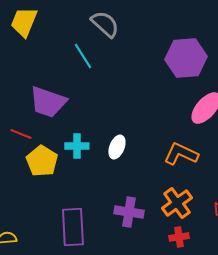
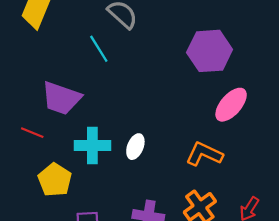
cyan cross: (77, 146) -> (92, 145), size x1.4
yellow pentagon: (42, 161) -> (55, 180), moved

